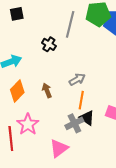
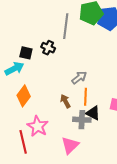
black square: (17, 14) -> (26, 53), moved, turned 32
brown arrow: (47, 90) -> (65, 101), moved
gray cross: (74, 123) -> (82, 120), turned 36

